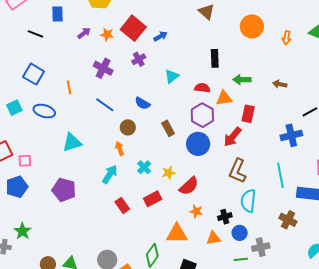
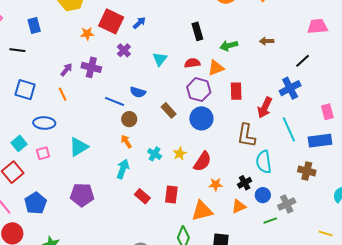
purple arrow: (84, 33) -> (66, 70), moved
blue line: (105, 105) -> (115, 101), moved
cyan square: (14, 108) -> (19, 143), moved
red rectangle: (248, 114) -> (236, 91), moved
red arrow: (233, 137) -> (265, 108), moved
pink square: (25, 161) -> (43, 153), moved
red rectangle: (153, 199) -> (171, 195), moved, turned -42

